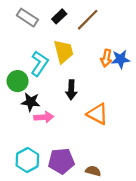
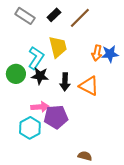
black star: (31, 102) -> (40, 76), moved
orange triangle: (98, 114) -> (89, 86), moved
cyan hexagon: (27, 160) -> (30, 128), moved
purple pentagon: (61, 161) -> (56, 117), moved

